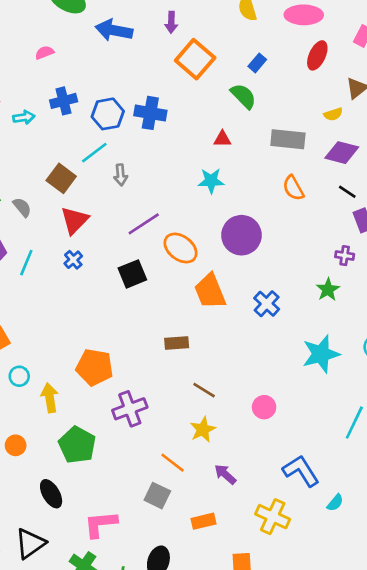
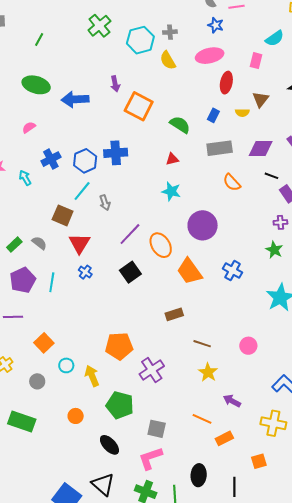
blue rectangle: (257, 63) -> (213, 115), moved
yellow semicircle: (333, 114) -> (242, 113), moved, turned 32
cyan arrow: (24, 117) -> (25, 178), turned -98
cyan star: (211, 181) -> (171, 191), turned 30
orange ellipse: (181, 248) -> (161, 245), turned 35
orange line: (173, 463) -> (202, 419), moved
gray square: (157, 496) -> (157, 429), moved
black triangle: (30, 543) -> (103, 484), turned -30

